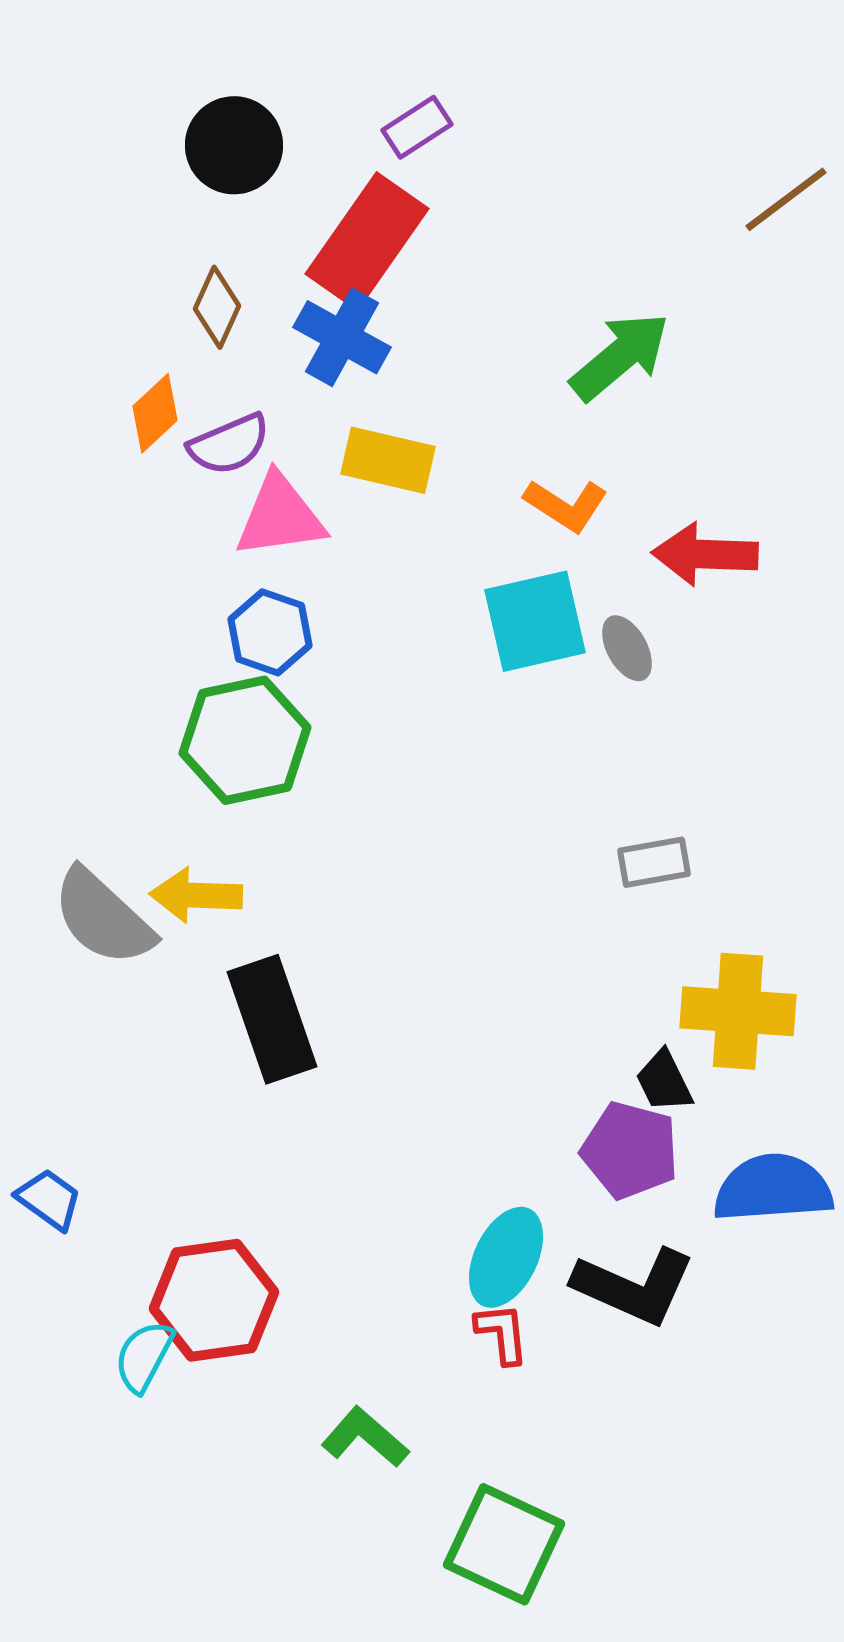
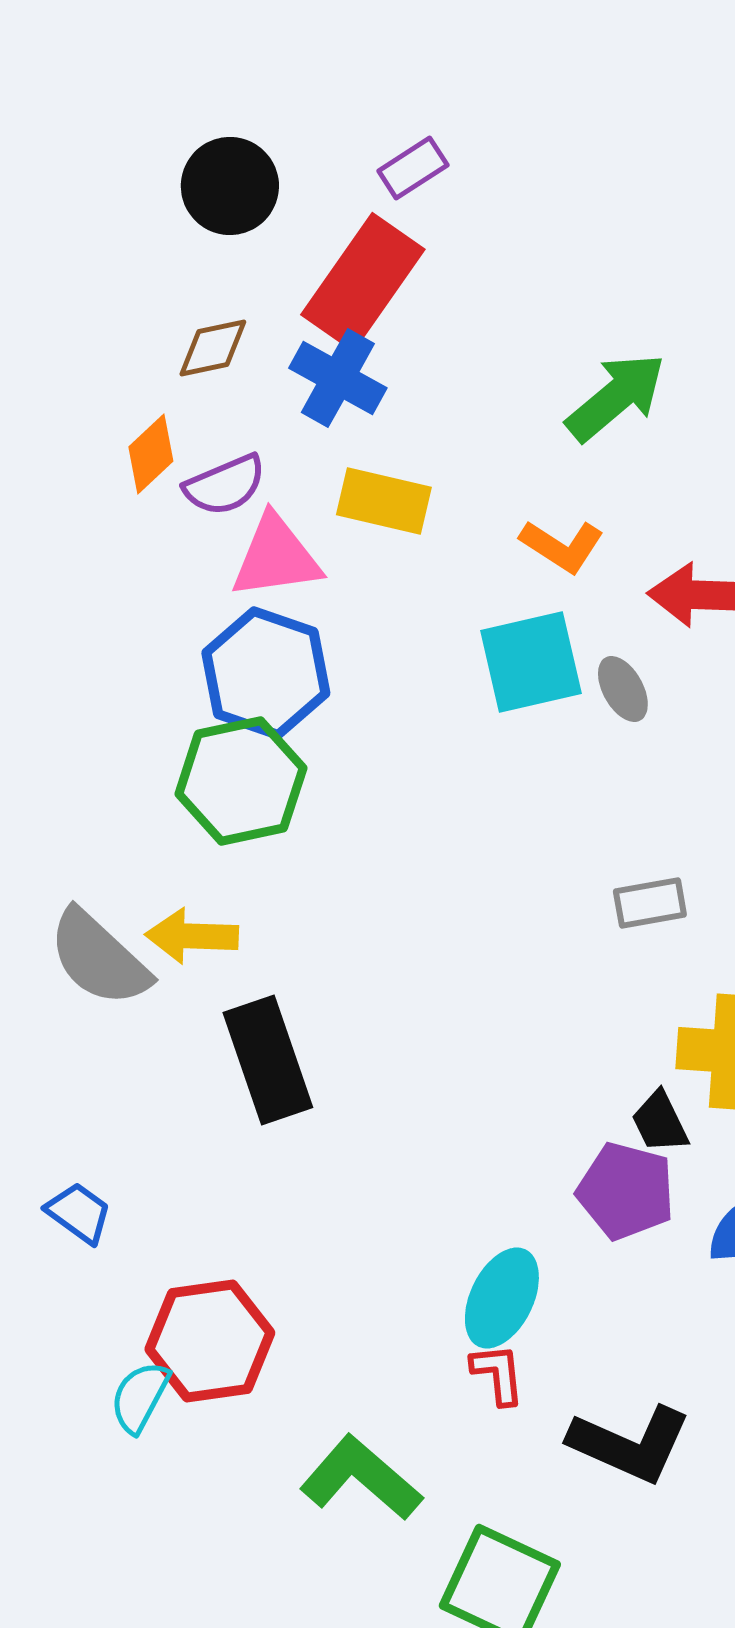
brown diamond: (217, 307) -> (213, 348), turned 54
blue hexagon: (270, 632) -> (266, 673), size x1.5
blue trapezoid: (49, 1199) -> (79, 1213), moved
black L-shape: (634, 1286) -> (630, 1444), moved
green L-shape: (365, 1437) -> (361, 1478), size x1.4

